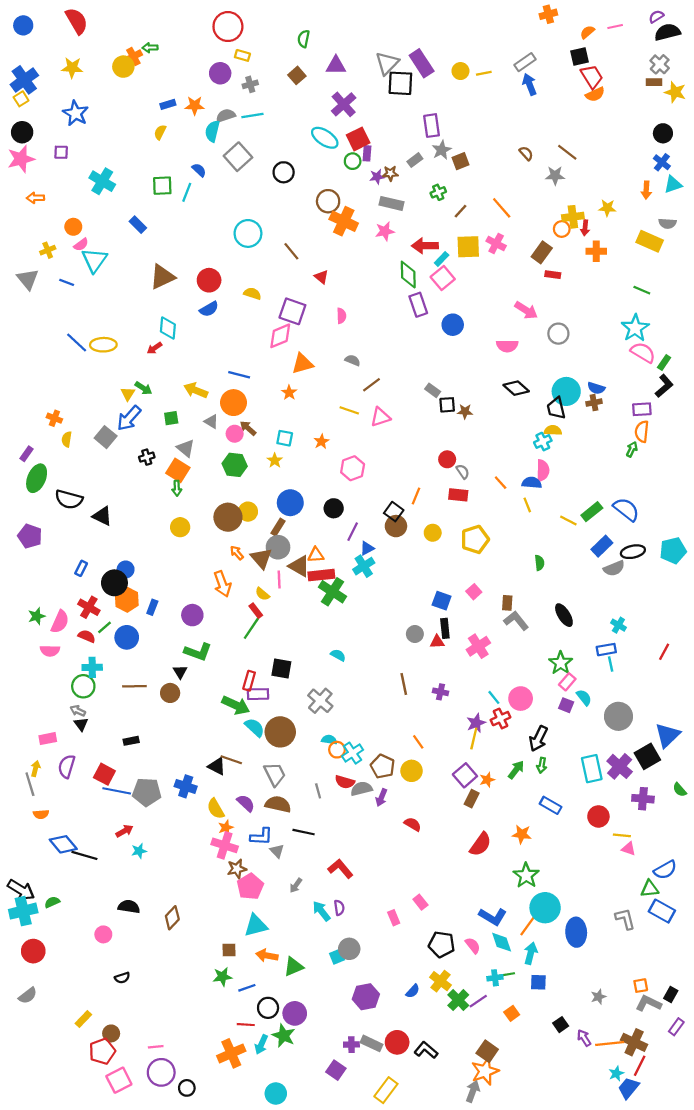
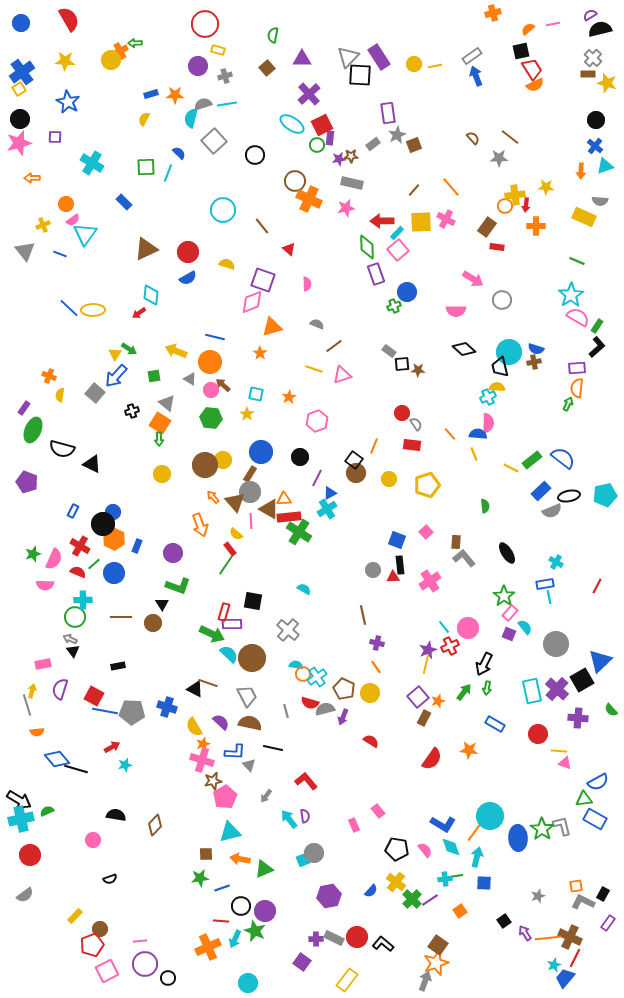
green cross: (438, 192) -> (394, 306), moved
purple cross: (440, 692) -> (377, 643), moved
green star: (526, 875) -> (542, 829), moved

